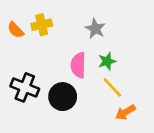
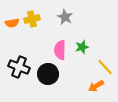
gray star: (95, 29) -> (65, 17), moved
orange semicircle: (16, 30) -> (12, 23), turned -56
yellow line: (112, 87) -> (105, 67), moved

